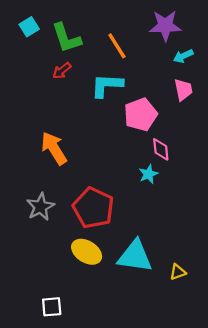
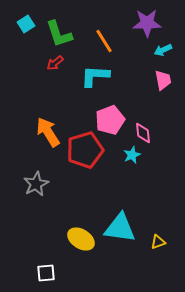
pink pentagon: (141, 115) -> (110, 120), moved
red pentagon: (93, 208) -> (85, 150), moved, turned 30
yellow ellipse: (87, 252) -> (81, 239), moved

